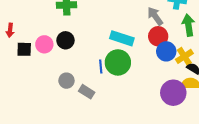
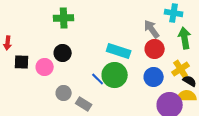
pink circle: (44, 44) -> (45, 67), moved
blue circle: (166, 51) -> (154, 77), moved
blue line: (101, 66) -> (98, 79), turned -40

